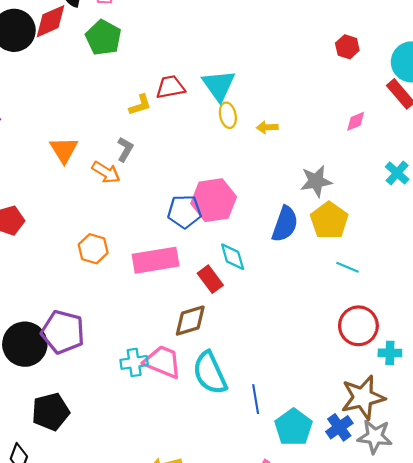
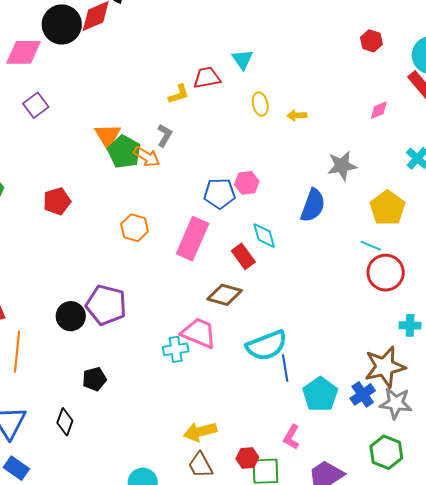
green pentagon: (103, 38) -> (124, 152), moved
cyan triangle: (219, 85) -> (242, 59), moved, size x0.7
pink hexagon: (214, 200) -> (247, 183), size x0.6
yellow pentagon: (329, 221) -> (387, 208), moved
pink rectangle: (156, 260) -> (193, 239), turned -57
brown diamond: (190, 321) -> (225, 295), turned 32
red circle: (358, 326) -> (386, 273), moved
black circle: (25, 344) -> (71, 316), size x0.7
cyan cross: (134, 362) -> (176, 349), moved
cyan semicircle: (210, 373) -> (267, 346), moved, turned -87
black pentagon: (51, 412) -> (94, 379), size x0.7

